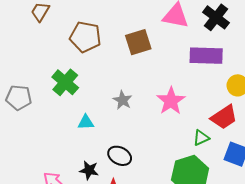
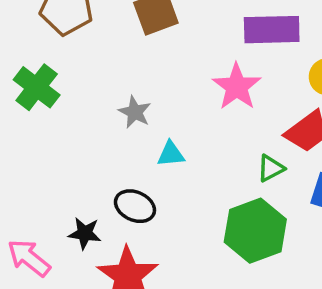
pink star: (171, 101) -> (237, 87), moved
cyan triangle: (86, 122) -> (171, 154), moved

